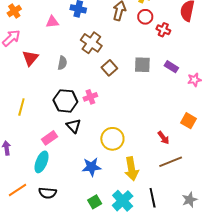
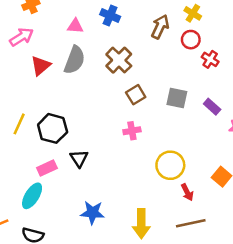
gray semicircle: (62, 63) -> (74, 60), moved, size x1.6
pink cross: (90, 97) -> (132, 131), moved
black hexagon: (65, 101) -> (53, 128), moved
yellow circle: (112, 139) -> (170, 165), moved

